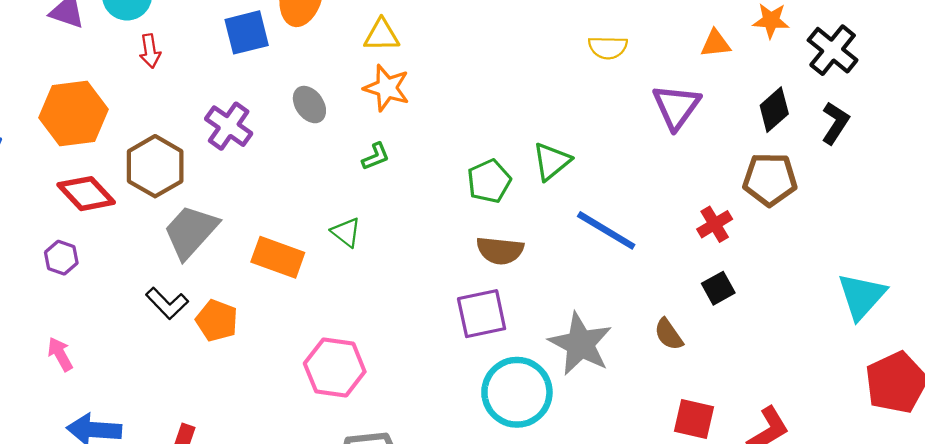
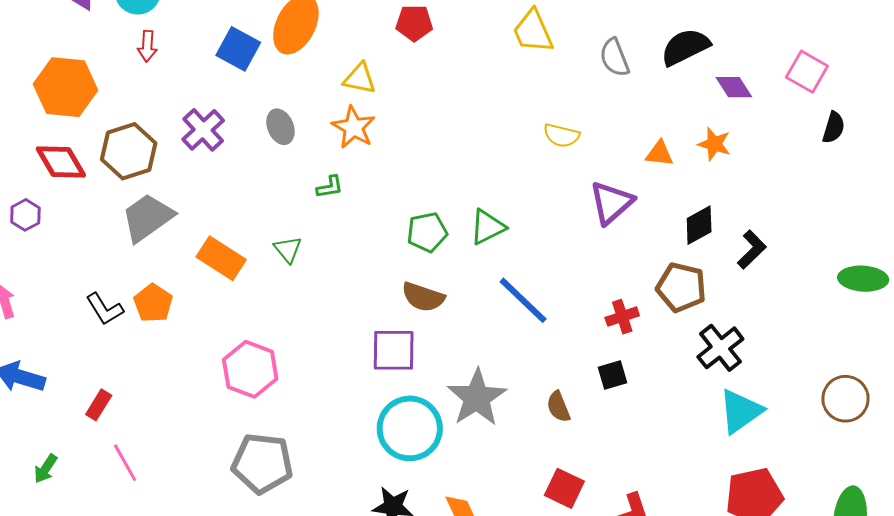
blue square: (247, 32) -> (238, 49), turned 30
black cross: (833, 50) -> (720, 348), moved
black L-shape: (167, 303) -> (105, 309), moved

